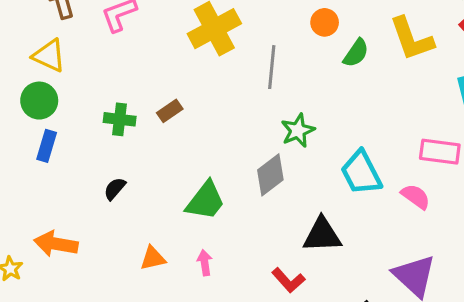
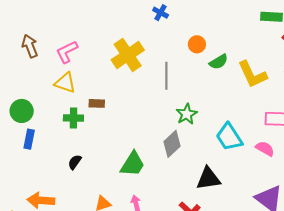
yellow L-shape: (412, 39) -> (252, 74), moved
green semicircle: (356, 53) -> (219, 62), turned 30
yellow triangle: (49, 56) -> (65, 83), moved
brown rectangle: (170, 111) -> (97, 103), moved, turned 42

